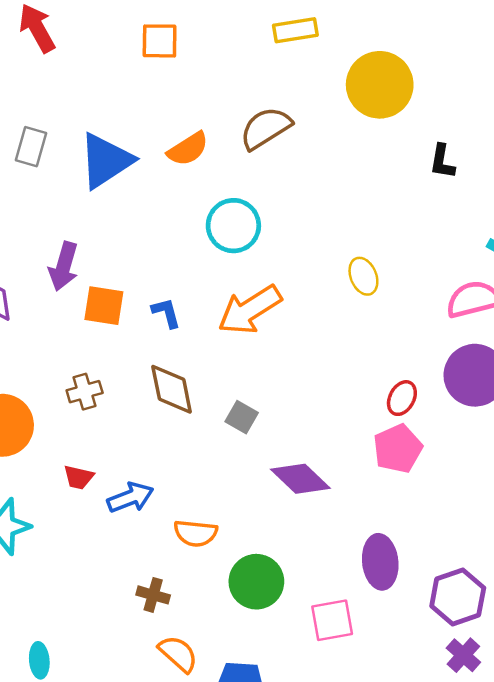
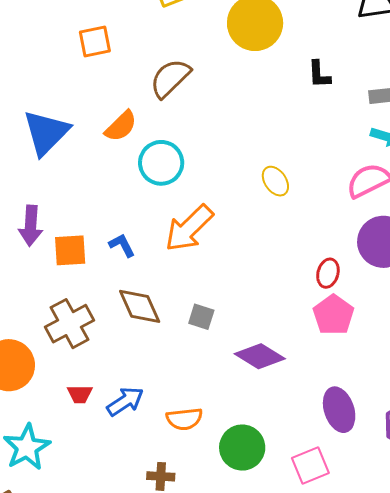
orange square: (160, 41) -> (95, 42), moved
orange semicircle: (188, 149) -> (121, 126), moved
brown cross: (85, 392) -> (70, 324), size x1.6

